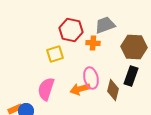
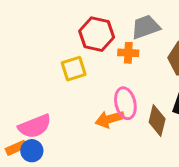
pink semicircle: (46, 89) -> (35, 126), moved, turned -130

